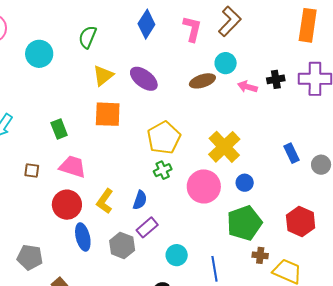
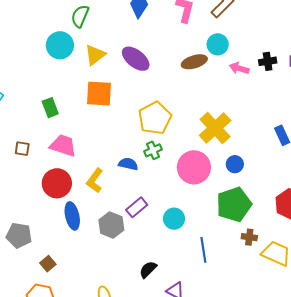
cyan circle: (39, 54) -> (60, 45), moved
blue semicircle: (140, 200) -> (128, 164), moved, turned -96
cyan circle: (177, 255) -> (174, 219), moved

